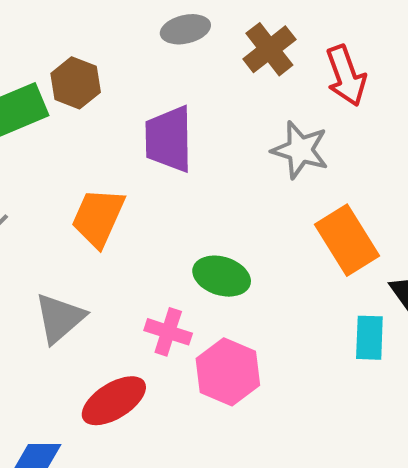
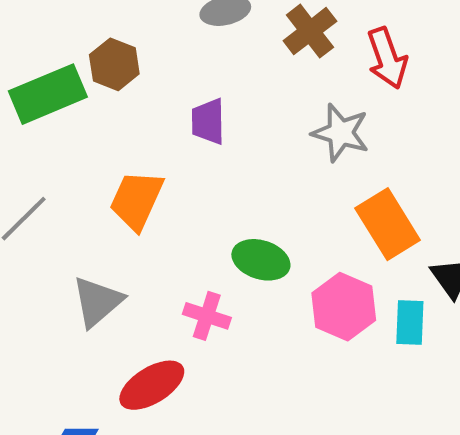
purple trapezoid: (169, 139) -> (208, 121), size x0.7
pink hexagon: (228, 372) -> (344, 307), moved

